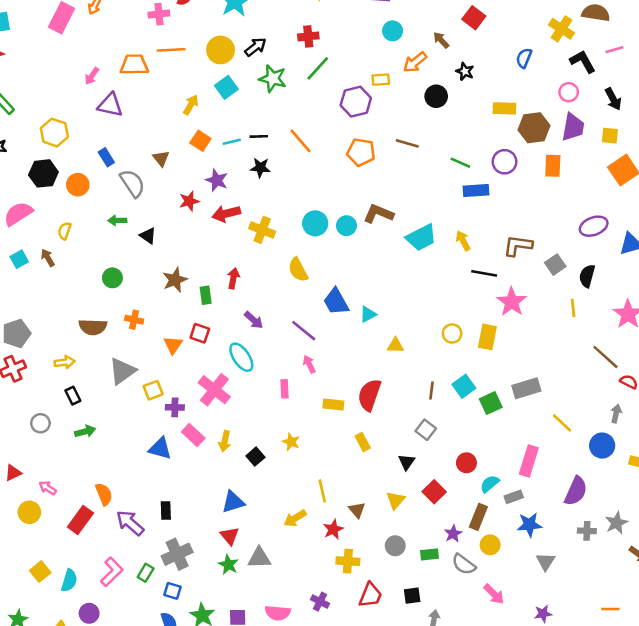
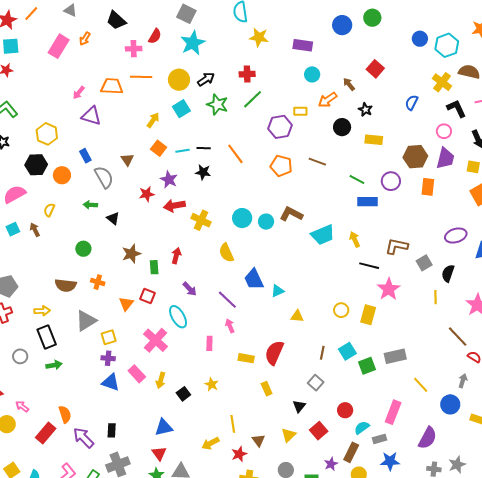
yellow rectangle: (504, 108) -> (374, 140), moved
black rectangle: (73, 396) -> (47, 337), size x1.6
purple cross: (175, 407) -> (108, 358), moved

